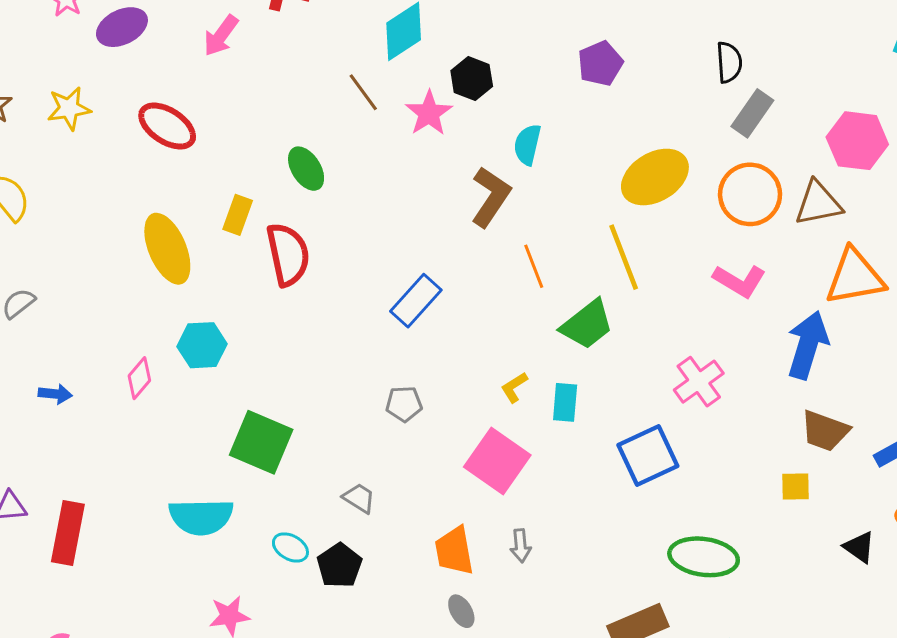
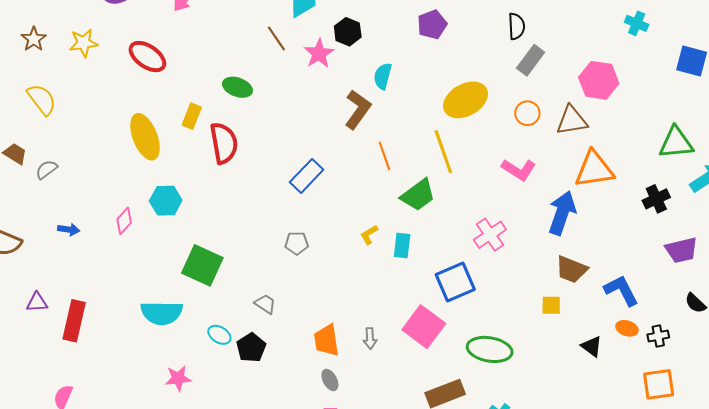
green ellipse: (306, 169) -> (237, 87), turned -40
orange circle: (750, 194) -> (527, 113), size x0.6
pink square: (497, 461) -> (424, 327), moved

